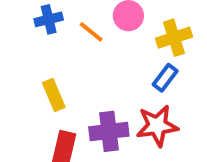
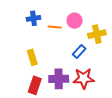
orange line: (91, 32) -> (55, 27), turned -40
blue rectangle: (165, 78) -> (79, 51), moved

